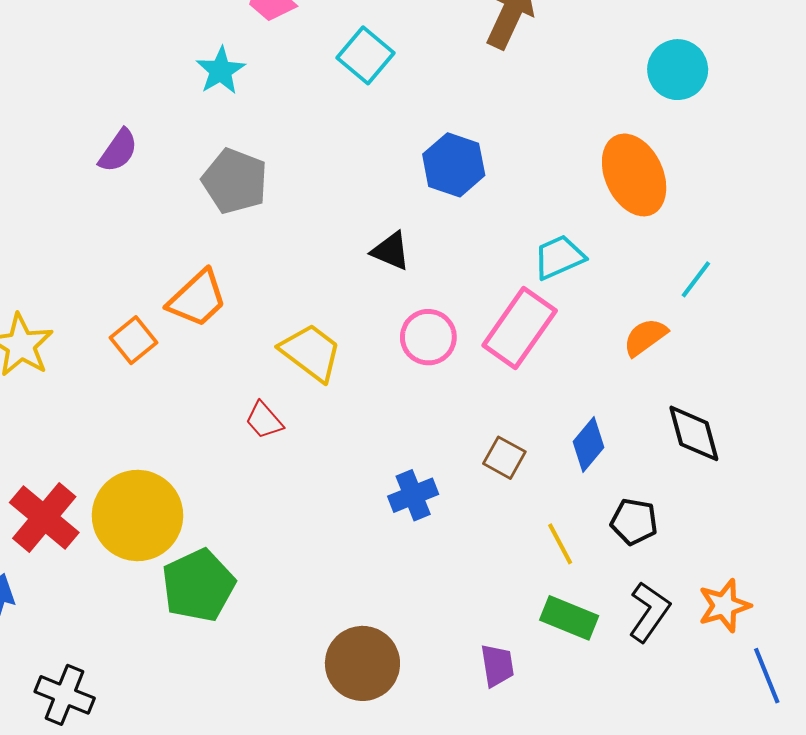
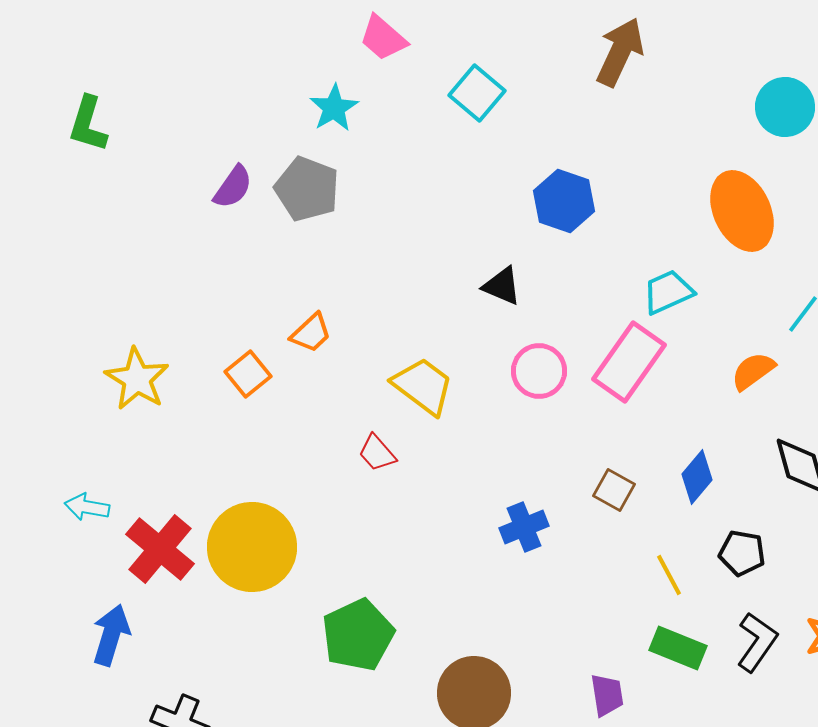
gray pentagon: (235, 181) -> (307, 189), moved
orange trapezoid: (197, 299) -> (311, 333), size x0.7
green pentagon: (198, 585) -> (358, 635), moved

